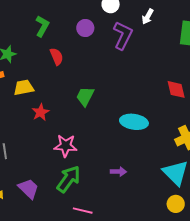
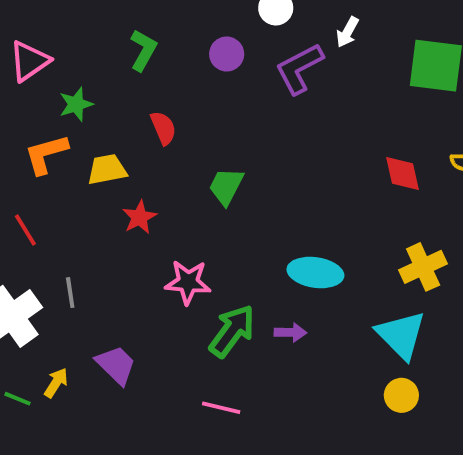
purple L-shape: (123, 35) -> (299, 69), turned -144
red semicircle: (57, 57) -> (163, 128), moved
cyan ellipse: (134, 122) -> (315, 272), moved
green arrow: (69, 179) -> (232, 331), moved

